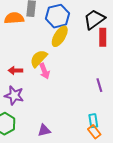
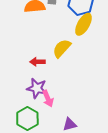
pink arrow: (44, 71) -> (48, 99), moved

